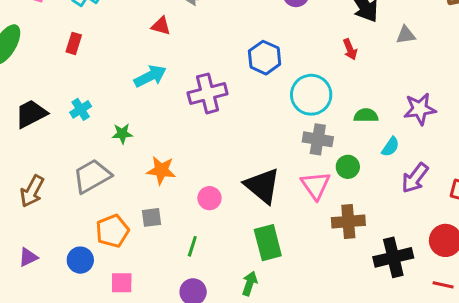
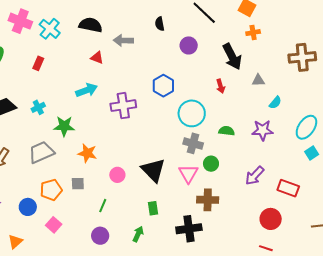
green star: (122, 134) -> (64, 126), size x1.5
cyan semicircle: (390, 147) -> (275, 103), moved
green rectangle: (268, 243) -> (153, 208), size x0.6
black cross: (393, 257) -> (189, 229), moved
pink square: (122, 283) -> (54, 225), turned 35

